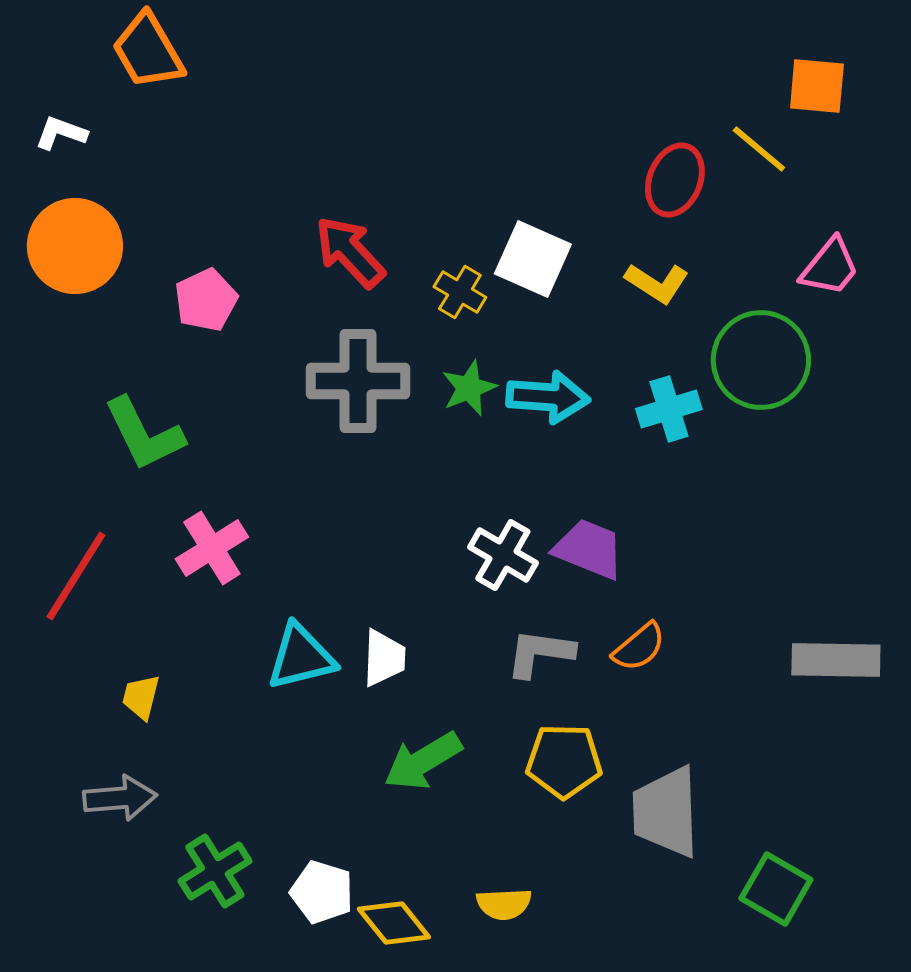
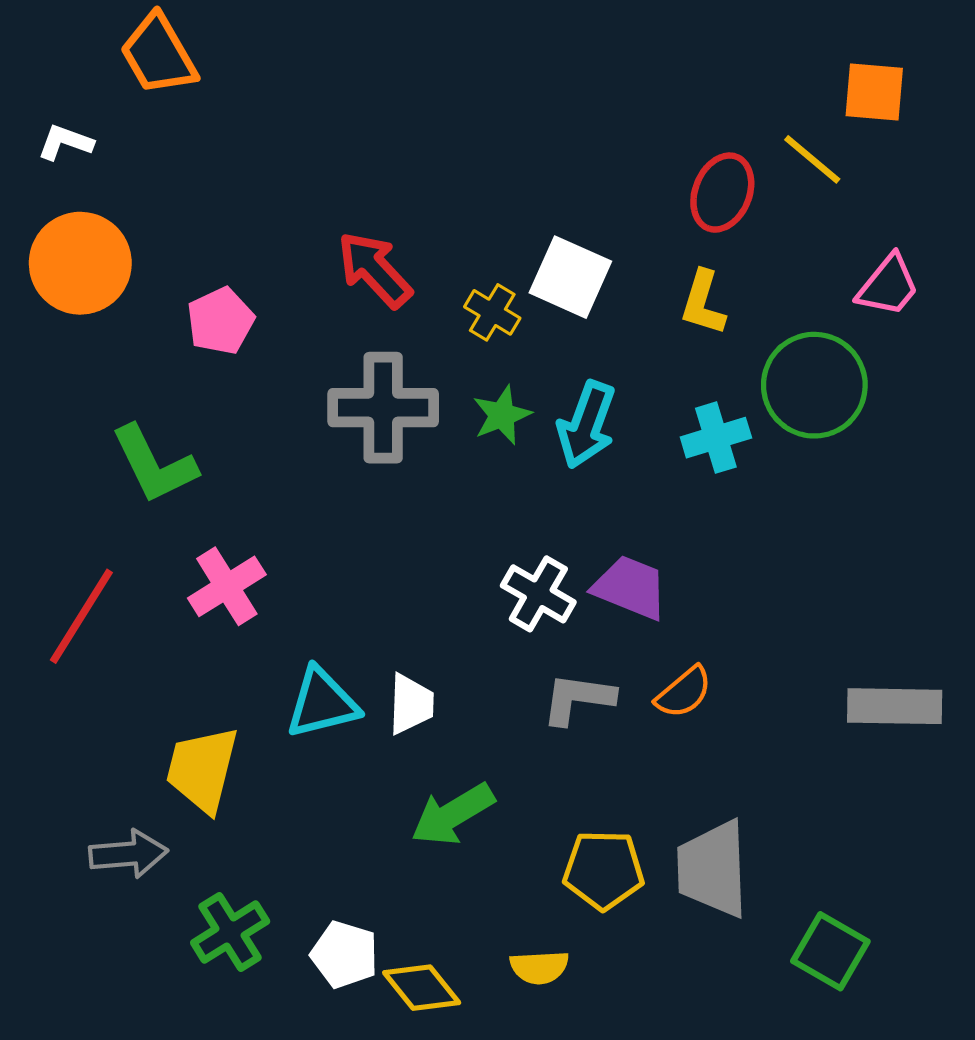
yellow L-shape: (657, 283) -> (703, 303), turned 74
cyan arrow: (548, 397) -> (586, 425), turned 106
yellow trapezoid: (141, 697) -> (202, 769), moved, size x1.8
yellow pentagon: (564, 761) -> (604, 870), moved

